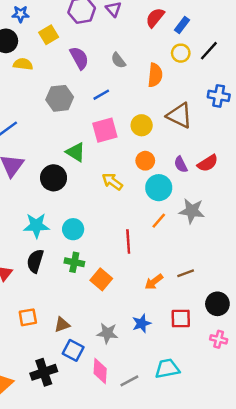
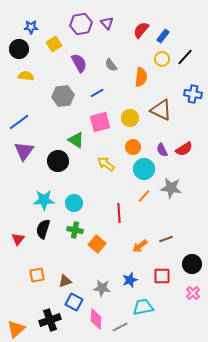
yellow semicircle: (23, 64) -> (26, 76), moved
pink cross: (219, 339) -> (193, 293), turned 32
cyan trapezoid: (167, 369) -> (143, 307), moved

